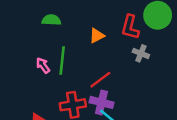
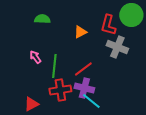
gray cross: (141, 53) -> (117, 47), size x1.5
green line: (62, 61) -> (54, 66), moved

